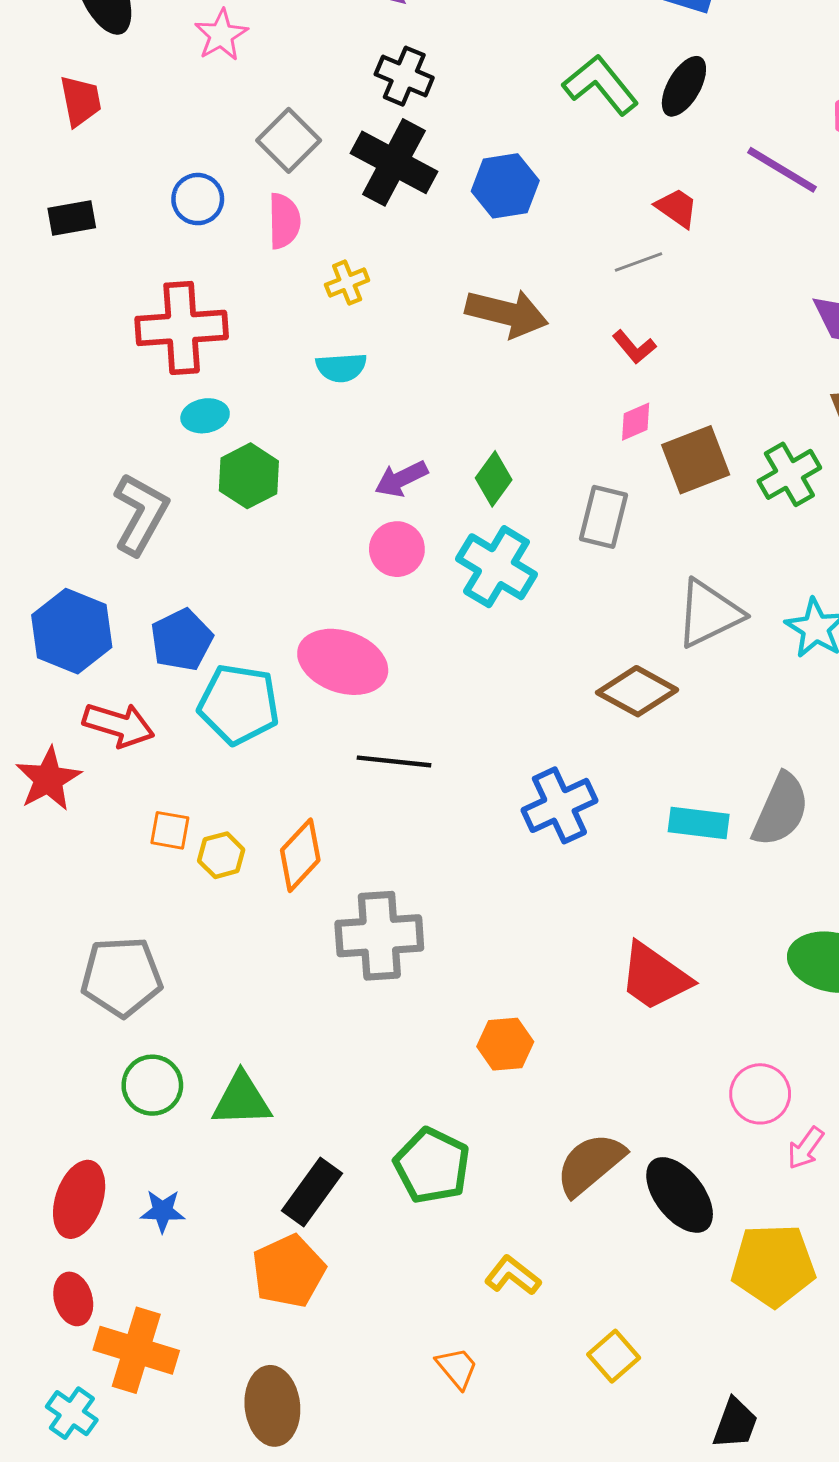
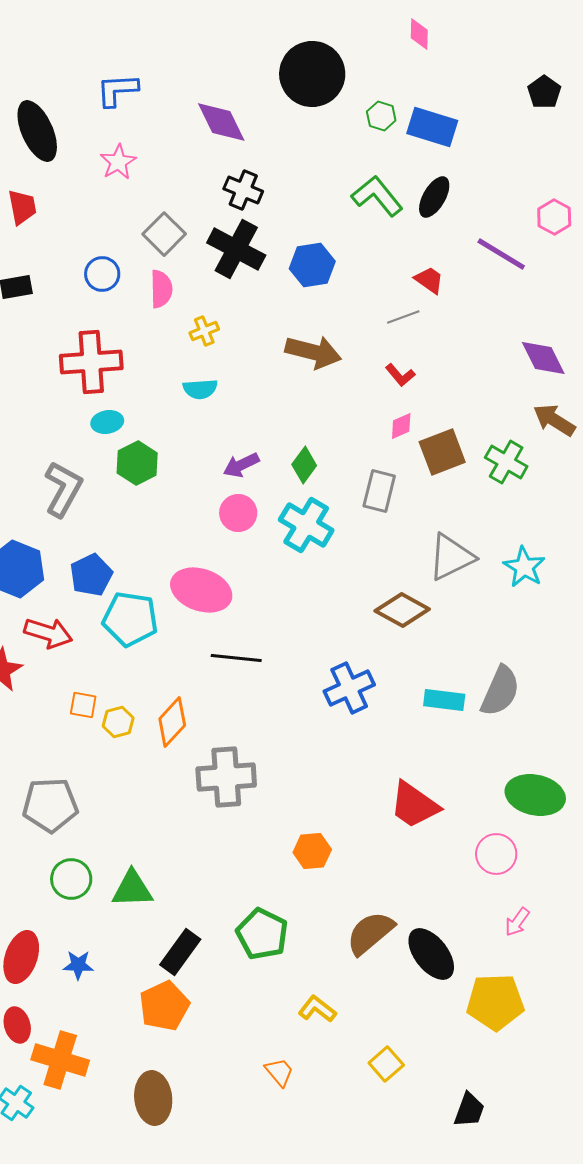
green cross: (789, 474) -> (506, 462), turned -30
pink circle: (760, 1094) -> (496, 854), moved

